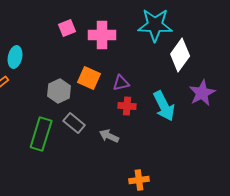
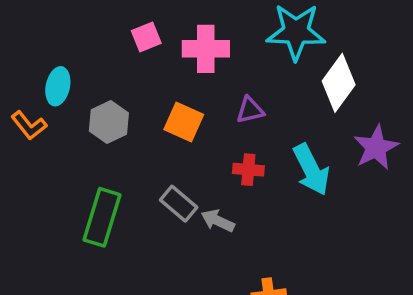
purple triangle: (121, 83) -> (250, 110), moved
gray hexagon: (59, 91) -> (109, 122), moved
gray rectangle: (74, 123) -> (179, 204), moved

